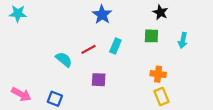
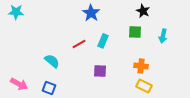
cyan semicircle: (64, 59) -> (52, 61), moved
purple square: (99, 80) -> (100, 71), moved
yellow rectangle: (161, 97) -> (144, 86), turned -42

